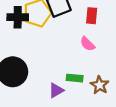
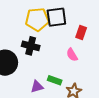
black cross: (18, 17) -> (31, 46), moved

